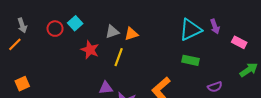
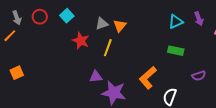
red circle: (55, 29) -> (40, 17), moved
cyan triangle: (191, 30) -> (176, 22), size x0.7
orange triangle: (131, 34) -> (120, 26), turned -32

